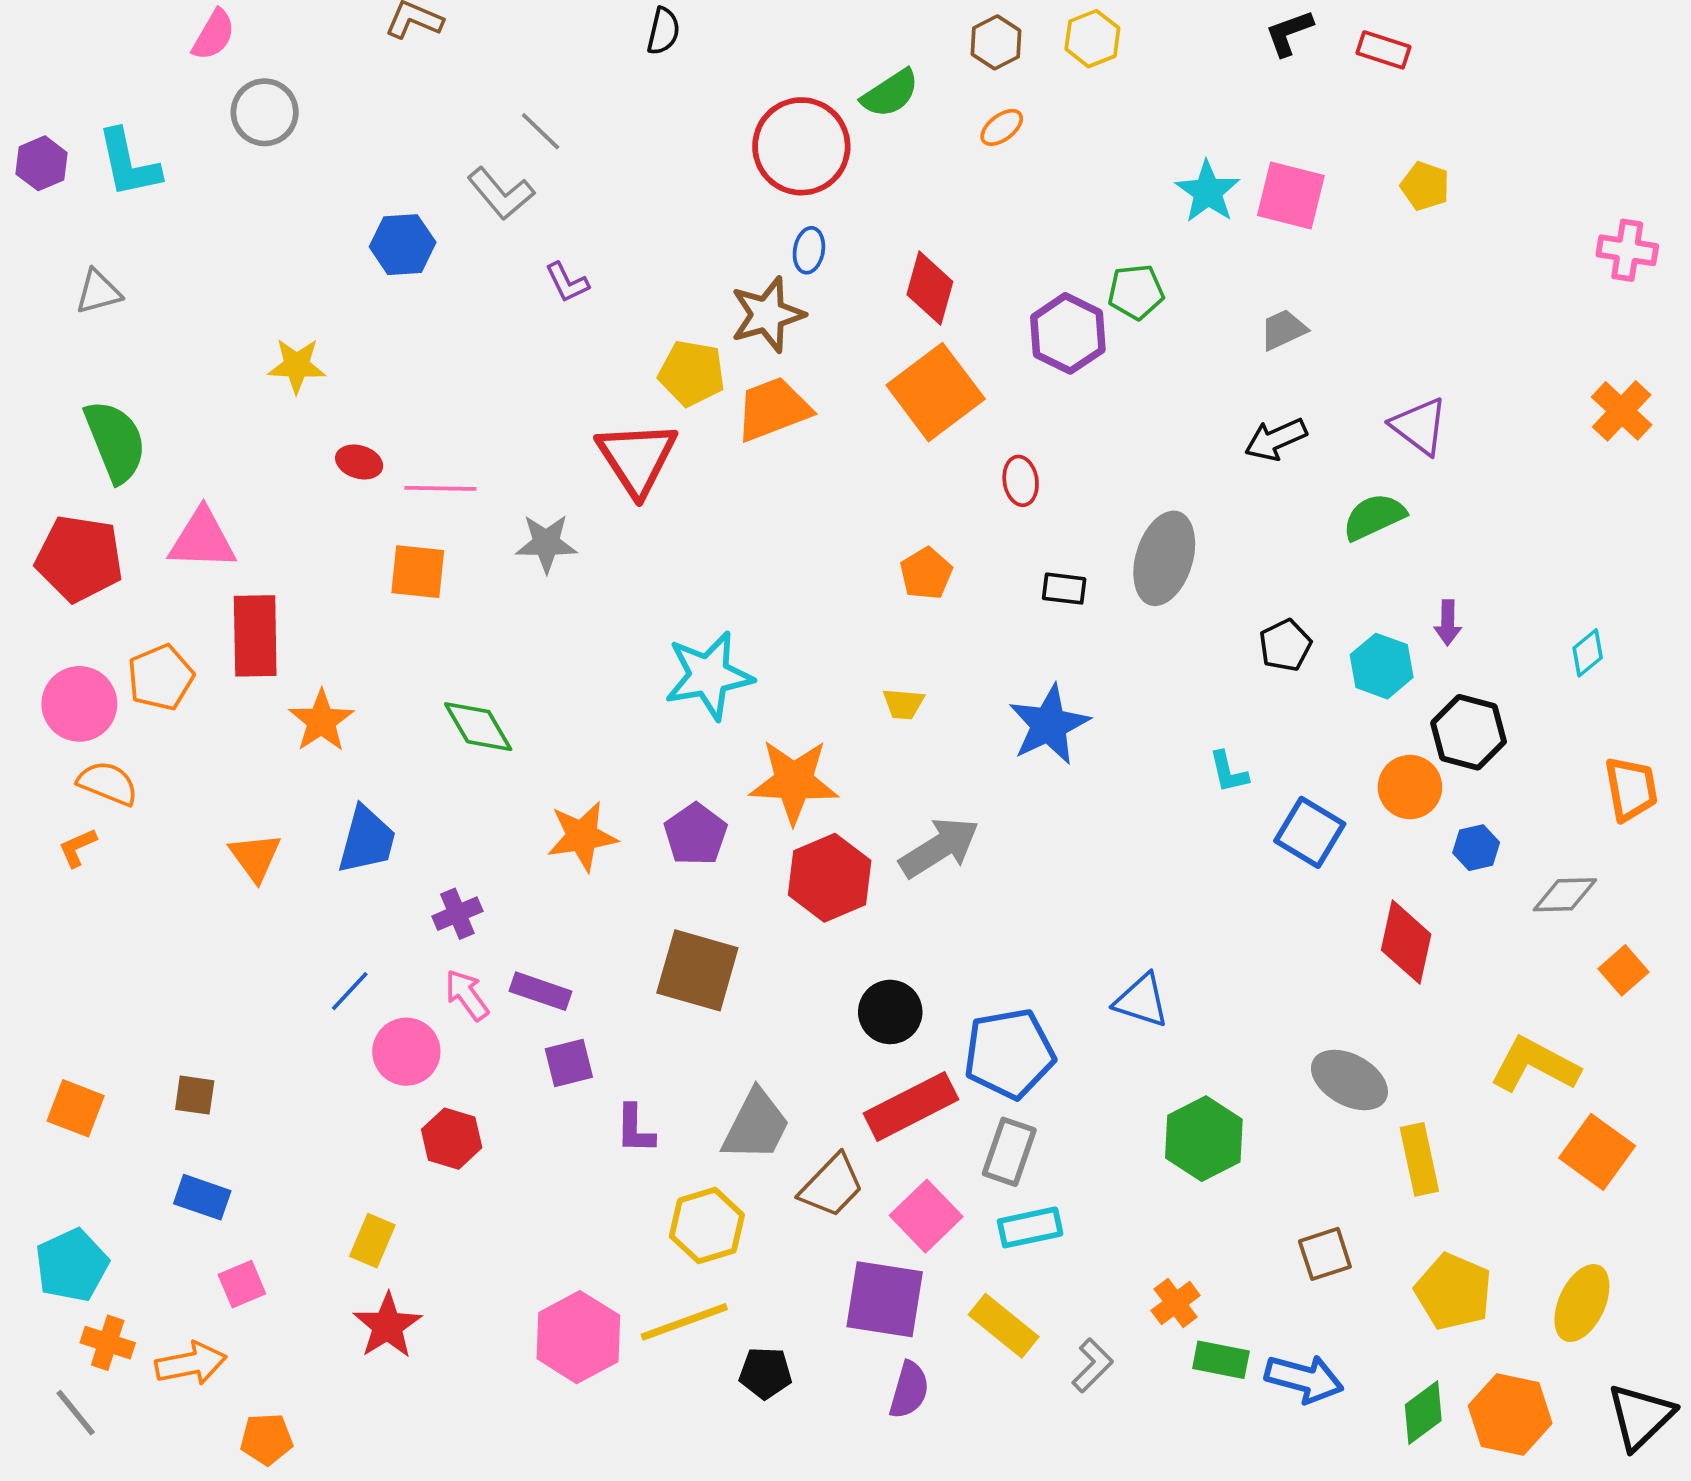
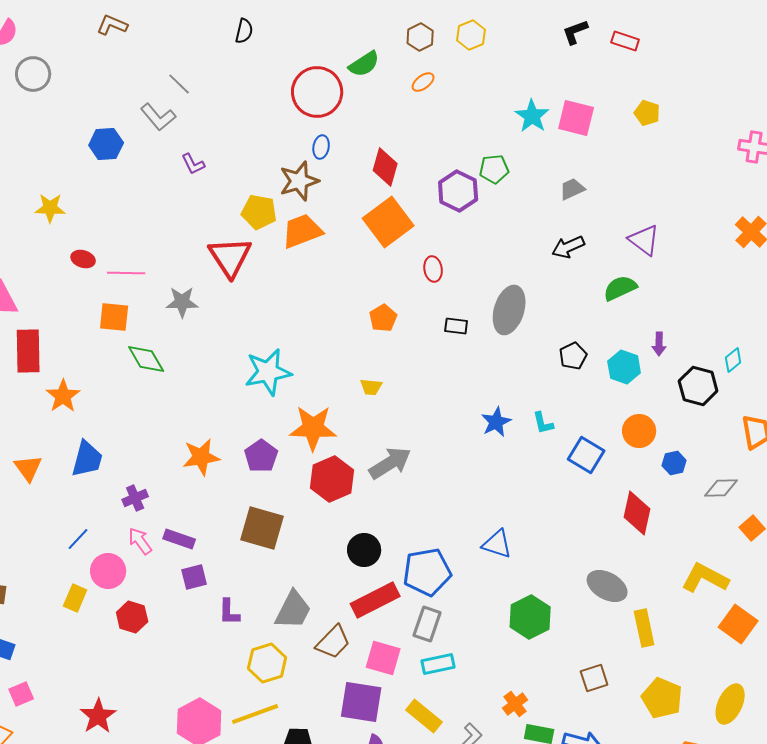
blue star: (1049, 725) -> (496, 422), moved, size x0.7
green diamond: (478, 727) -> (146, 359), moved
black hexagon: (1469, 732) -> (698, 386), moved
pink square: (926, 1216) -> (383, 658), turned -30
yellow rectangle: (372, 1241) -> (75, 598), moved

